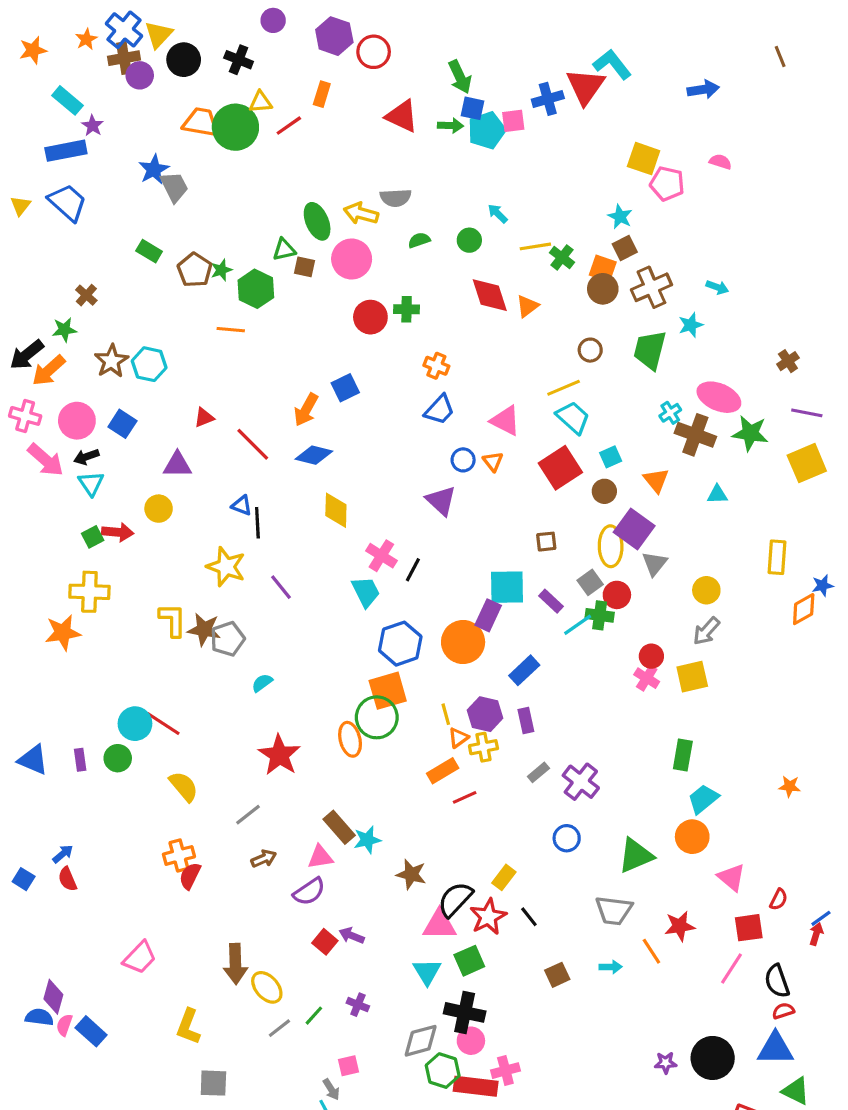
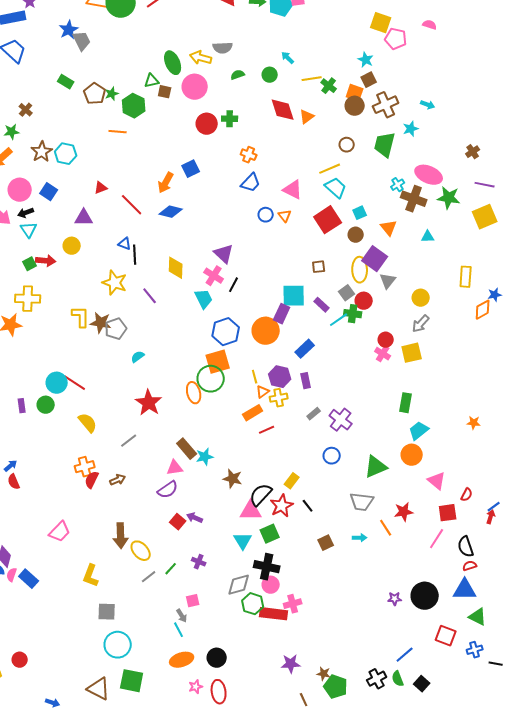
purple triangle: (441, 501) -> (224, 254), moved
yellow diamond: (336, 510) -> (176, 268), moved
brown arrow: (264, 859) -> (118, 480), moved

